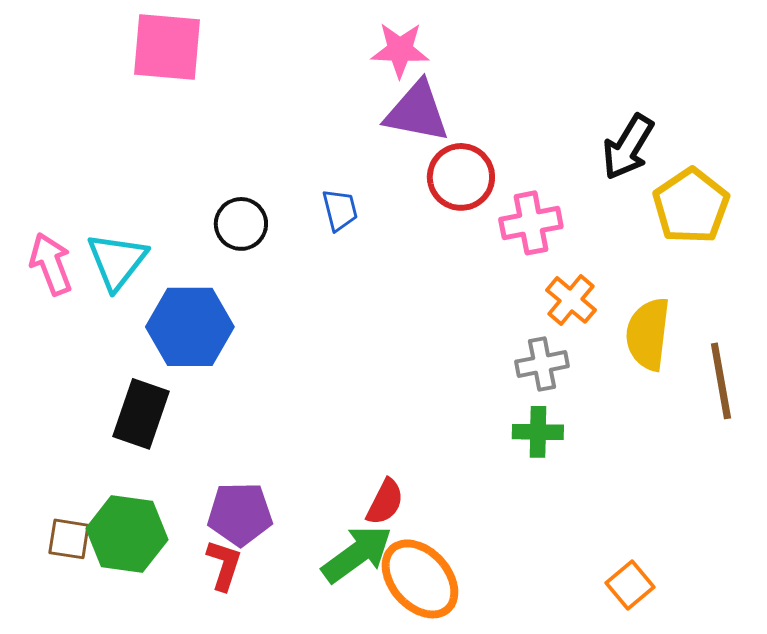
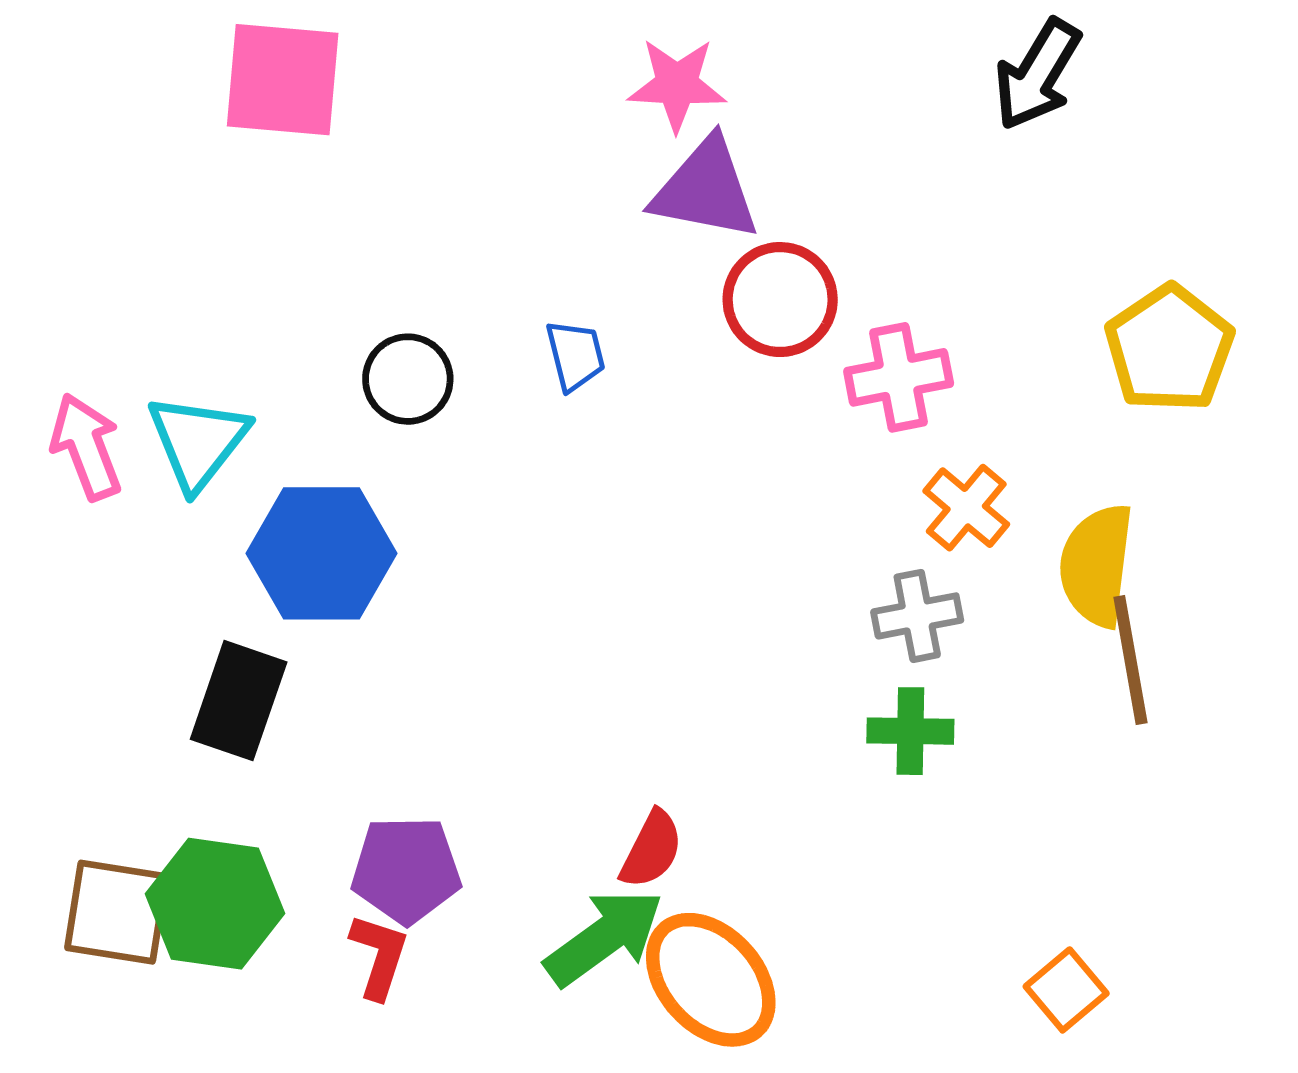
black arrow: (628, 147) -> (1037, 74), moved
brown line: (721, 381) -> (1130, 660), moved
brown square: (69, 539) -> (117, 912), size x1.5

